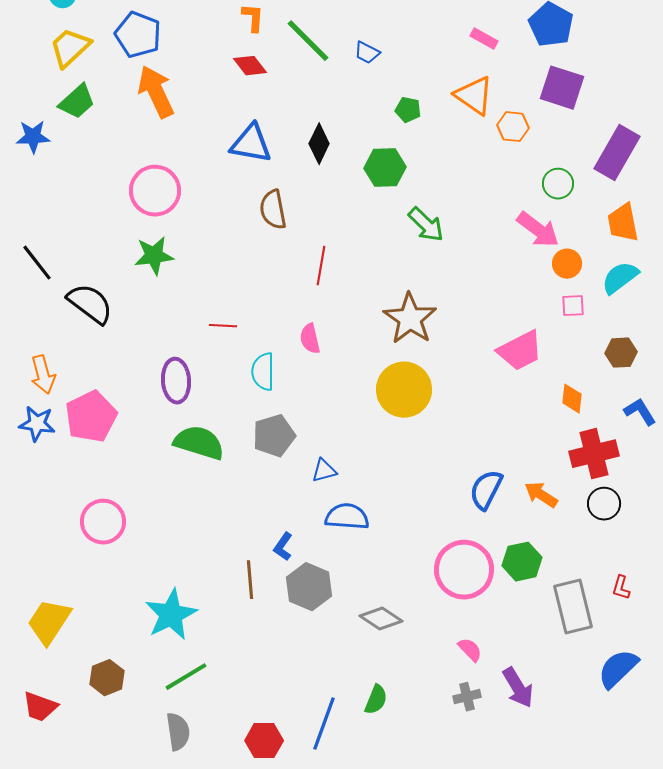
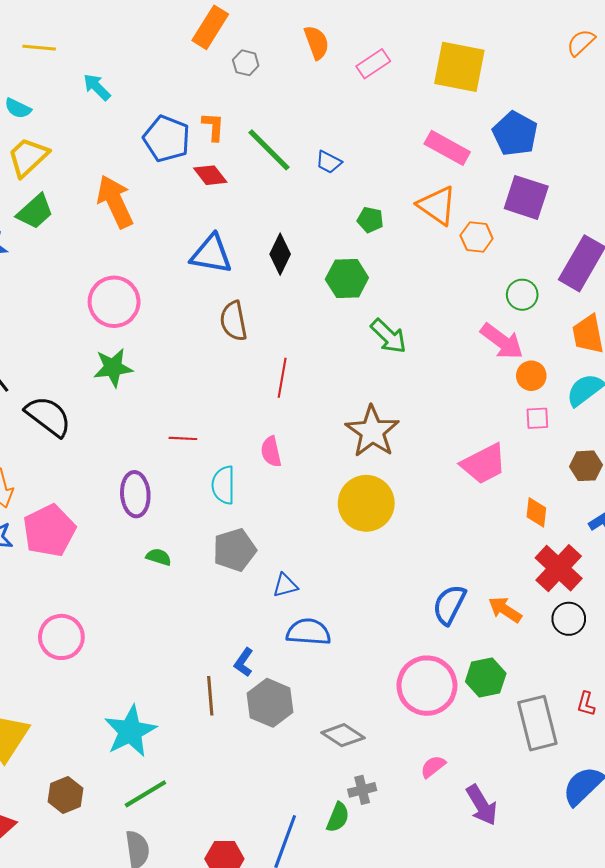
blue pentagon: (138, 35) -> (167, 139), moved
pink rectangle: (484, 39) -> (447, 148), size x1.6
green semicircle: (199, 443) -> (159, 557), size x0.5
red cross: (594, 454) -> (559, 568), turned -33
pink semicircle: (470, 650) -> (433, 767), turned -84
gray cross: (467, 697) -> (362, 790), moved

